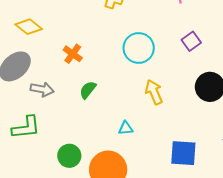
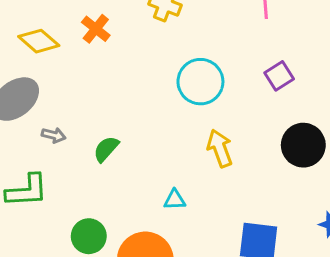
orange cross: (73, 54) -> (96, 29), moved
gray arrow: (42, 89) -> (54, 135), size x0.7
green semicircle: (88, 90) -> (106, 149), moved

